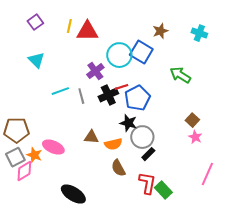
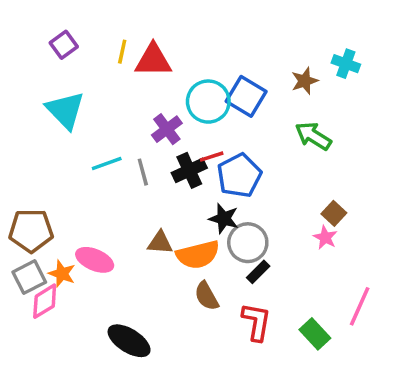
brown star: (160, 31) -> (305, 81), moved
cyan triangle: (36, 60) -> (65, 110), size x1.4
pink star: (195, 137) -> (325, 237), moved
orange semicircle: (113, 144) -> (198, 255), size x1.4
green rectangle: (163, 190) -> (315, 334), moved

